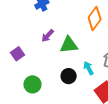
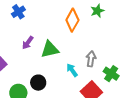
black circle: (69, 76) -> (38, 83), moved

